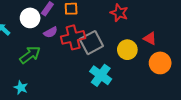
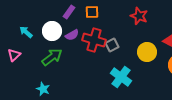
white circle: (30, 18) -> (52, 31), moved
red cross: (73, 37) -> (94, 40), turned 30
gray square: (91, 43) -> (112, 45), size x0.6

